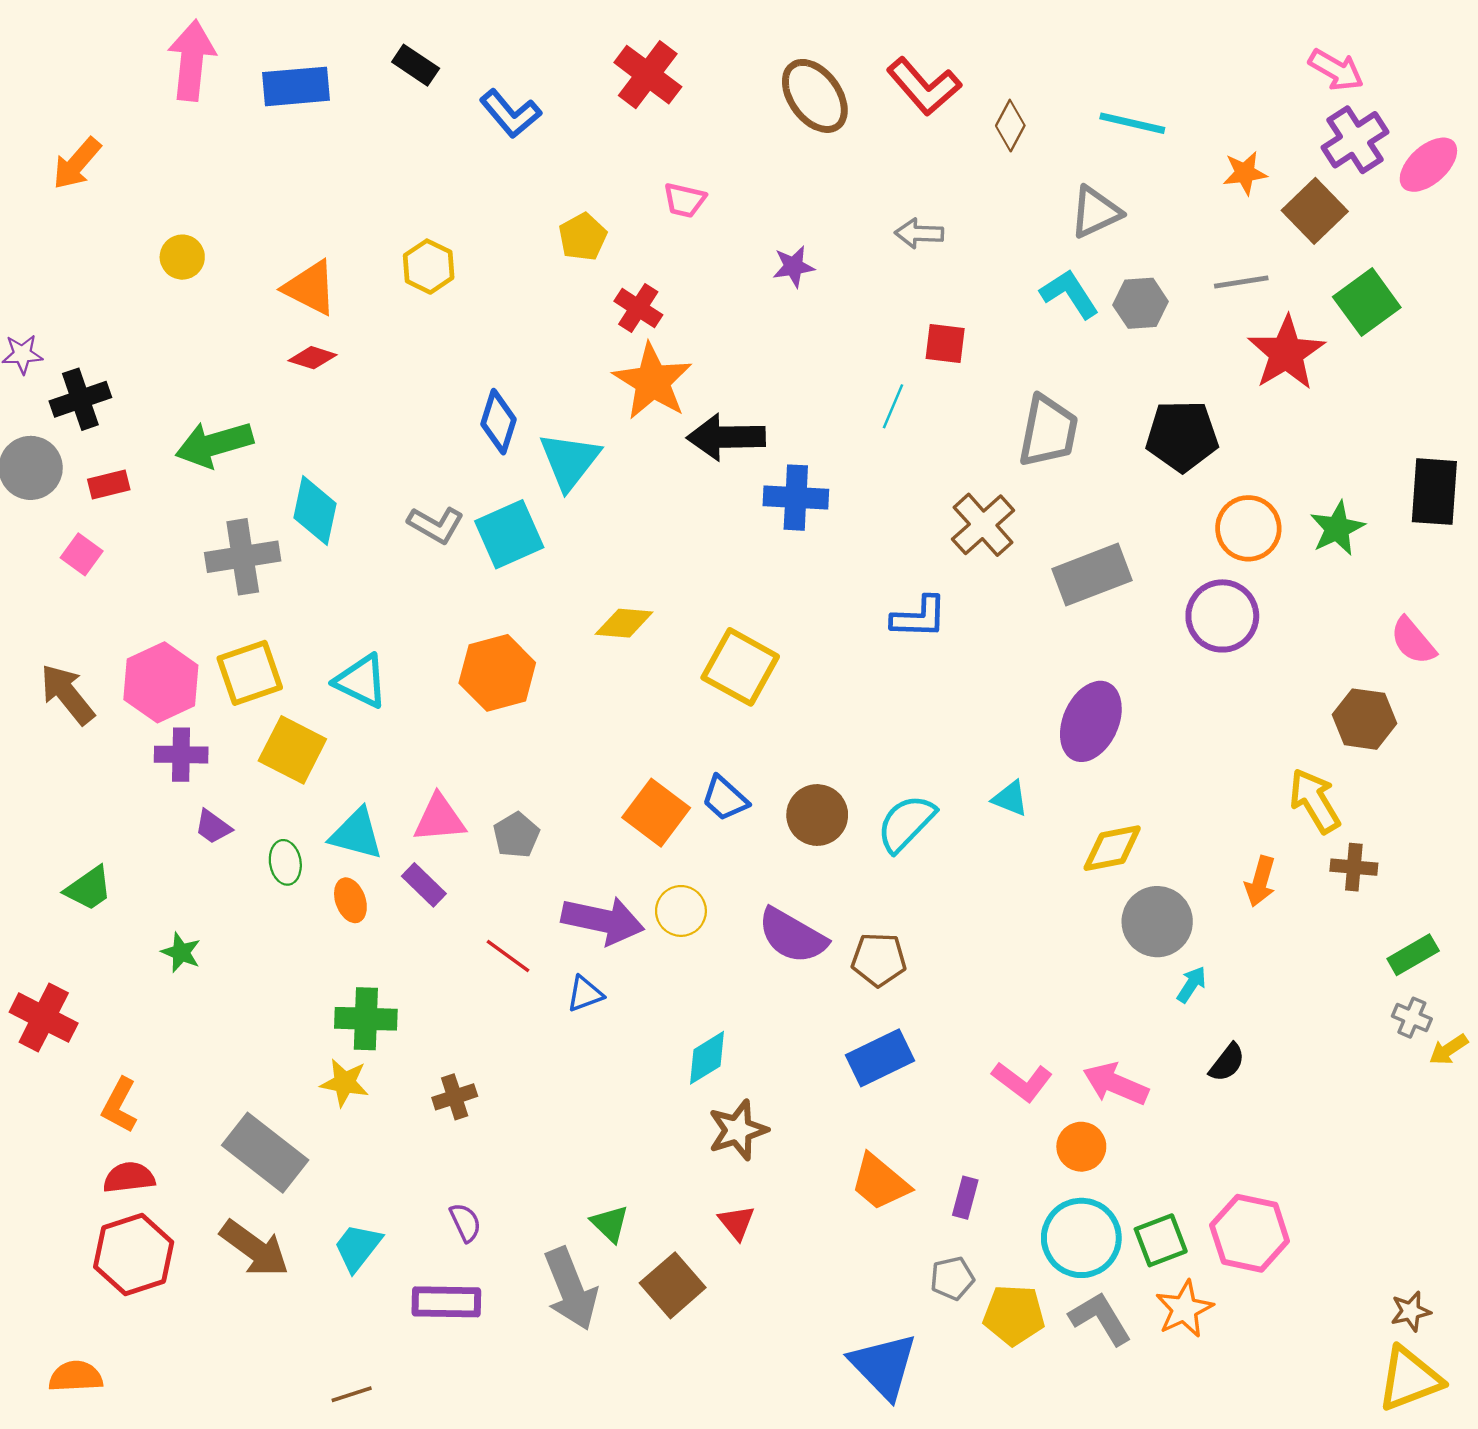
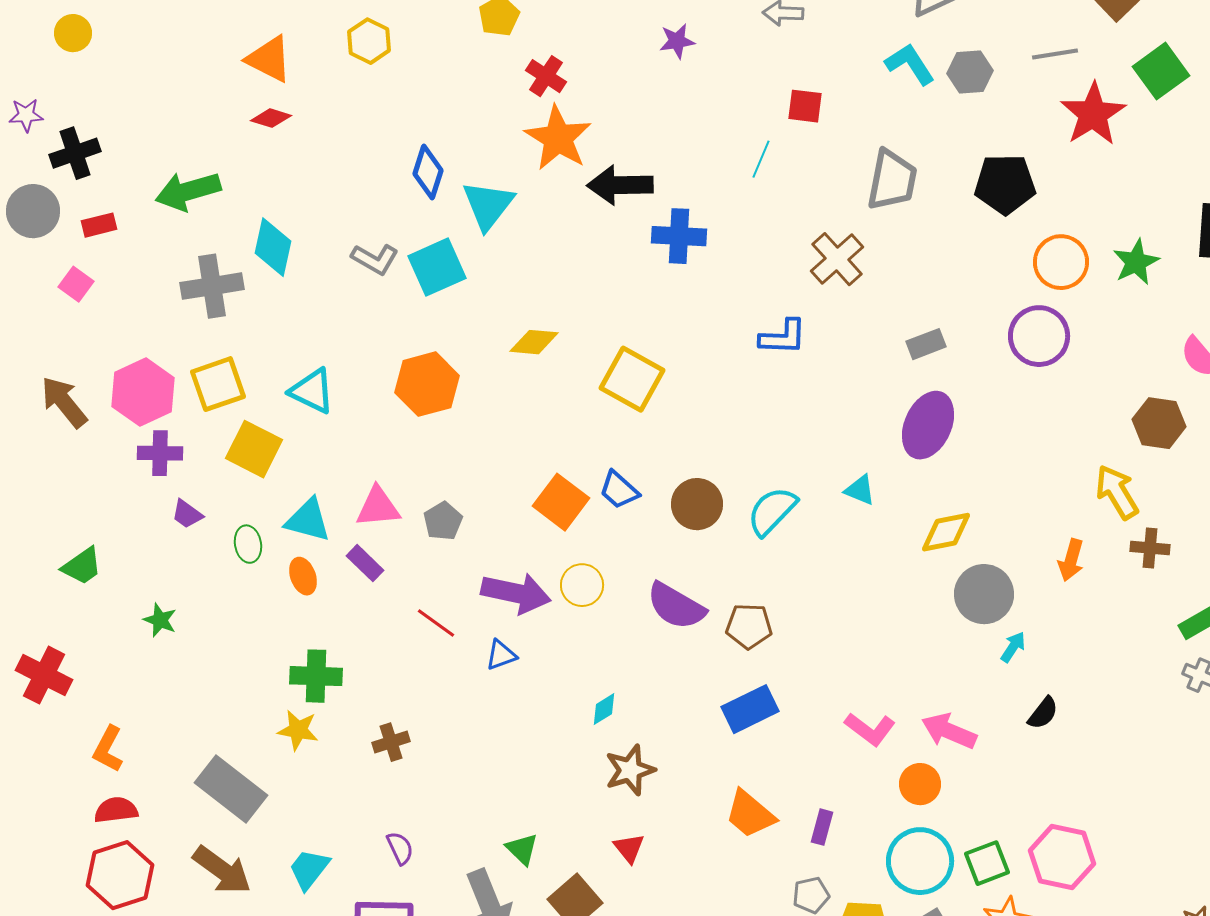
yellow circle: (182, 257) -> (73, 33), moved
gray rectangle: (1092, 575) -> (926, 344), moved, size x0.6
cyan diamond: (707, 1058) -> (604, 709), size x0.7

